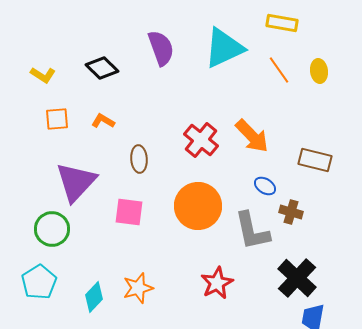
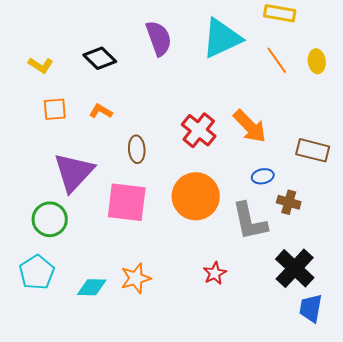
blue ellipse: (265, 186) -> (263, 176), turned -45
pink square: (129, 212) -> (127, 202), size x1.4
red star: (217, 283) -> (215, 273), size x0.7
cyan diamond: (94, 297) -> (92, 287), turned 48

